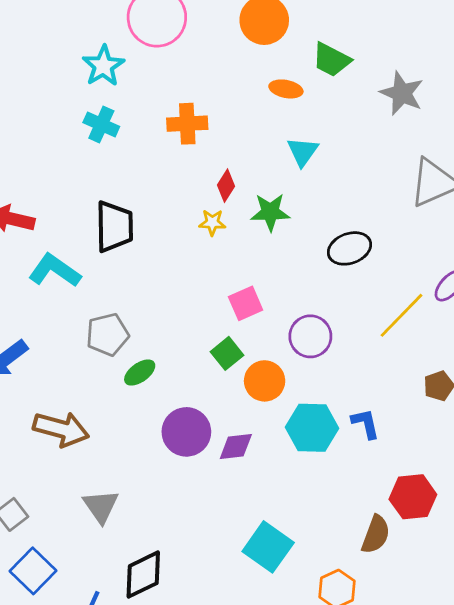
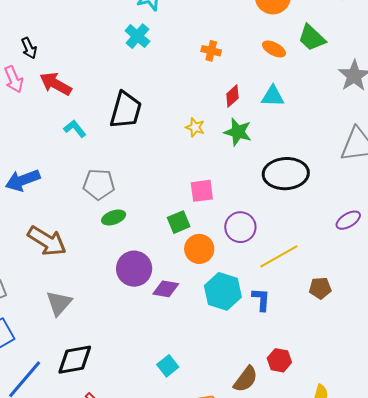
orange cross: (187, 124) -> (211, 51), moved, size x0.7
cyan triangle: (303, 152) -> (273, 96), turned 40
red diamond: (226, 186) -> (232, 96), moved
black ellipse: (350, 248) -> (286, 174), size x1.4
cyan L-shape: (55, 271) -> (75, 129), size x0.6
yellow line: (401, 315) -> (279, 256), moved
red hexagon: (413, 497) -> (279, 360), size x0.7
cyan square: (268, 547) -> (168, 366), size x0.6

